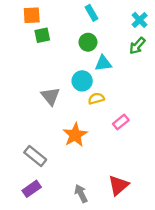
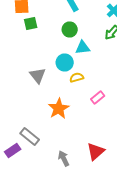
gray rectangle: (35, 156) -> (30, 136), moved
purple rectangle: (32, 189) -> (13, 150), moved

